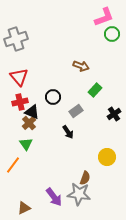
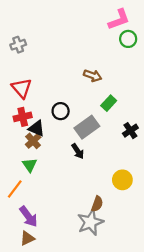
gray cross: (16, 39) -> (18, 45), size x0.6
gray rectangle: (76, 111) -> (87, 127), size x1.5
gray star: (79, 194) -> (90, 222), turned -30
purple arrow: (54, 197) -> (28, 217), moved

